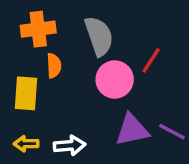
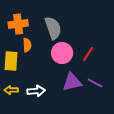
red line: (151, 60) -> (88, 54), moved

